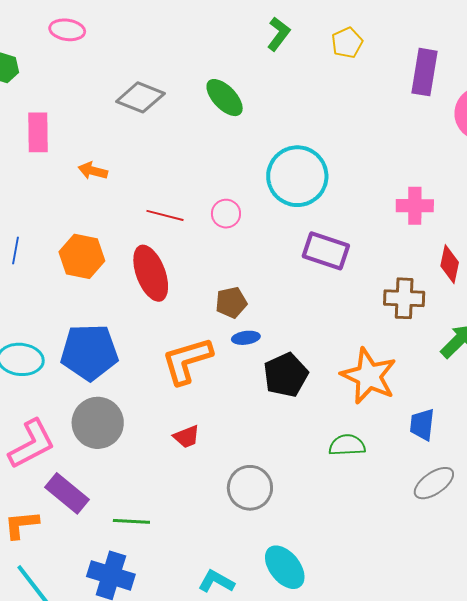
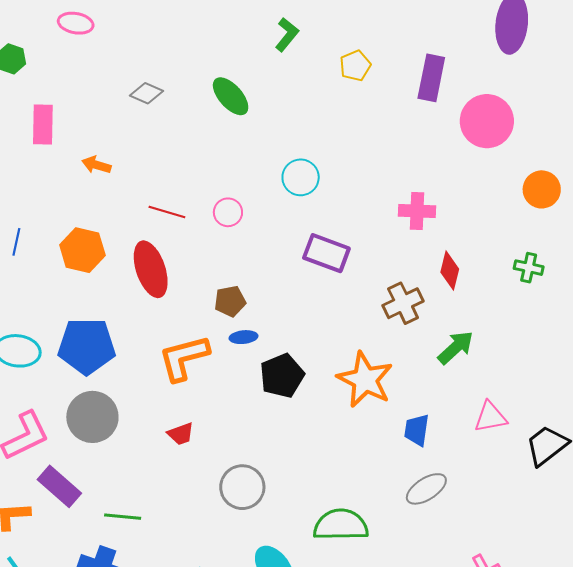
yellow pentagon: (347, 43) -> (355, 66), moved
gray diamond: (140, 97) -> (147, 93), size x0.7
cyan circle: (297, 176) -> (301, 177), size x0.6
brown cross: (404, 298) -> (403, 303), turned -30
green semicircle: (347, 445) -> (341, 525), moved, size x1.5

